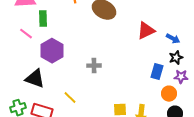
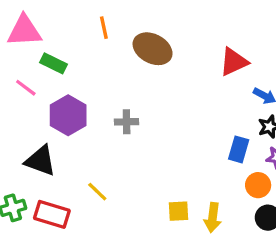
green rectangle: (43, 19) -> (53, 63), turned -63
red triangle: (146, 31) -> (234, 62), moved
gray cross: (94, 66) -> (127, 122), moved

